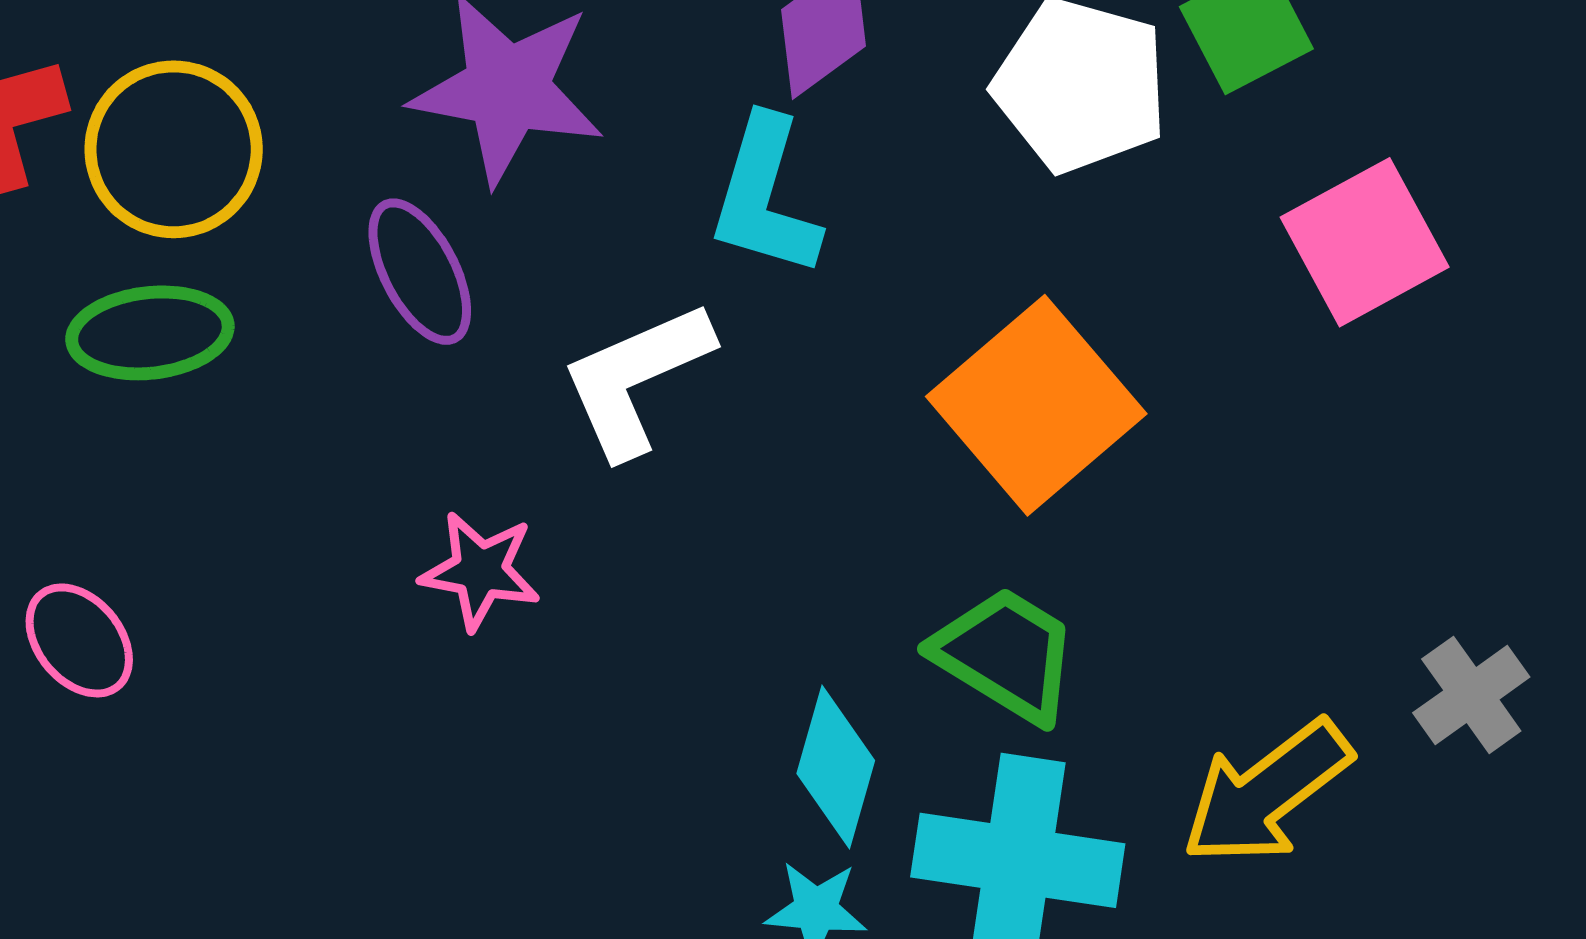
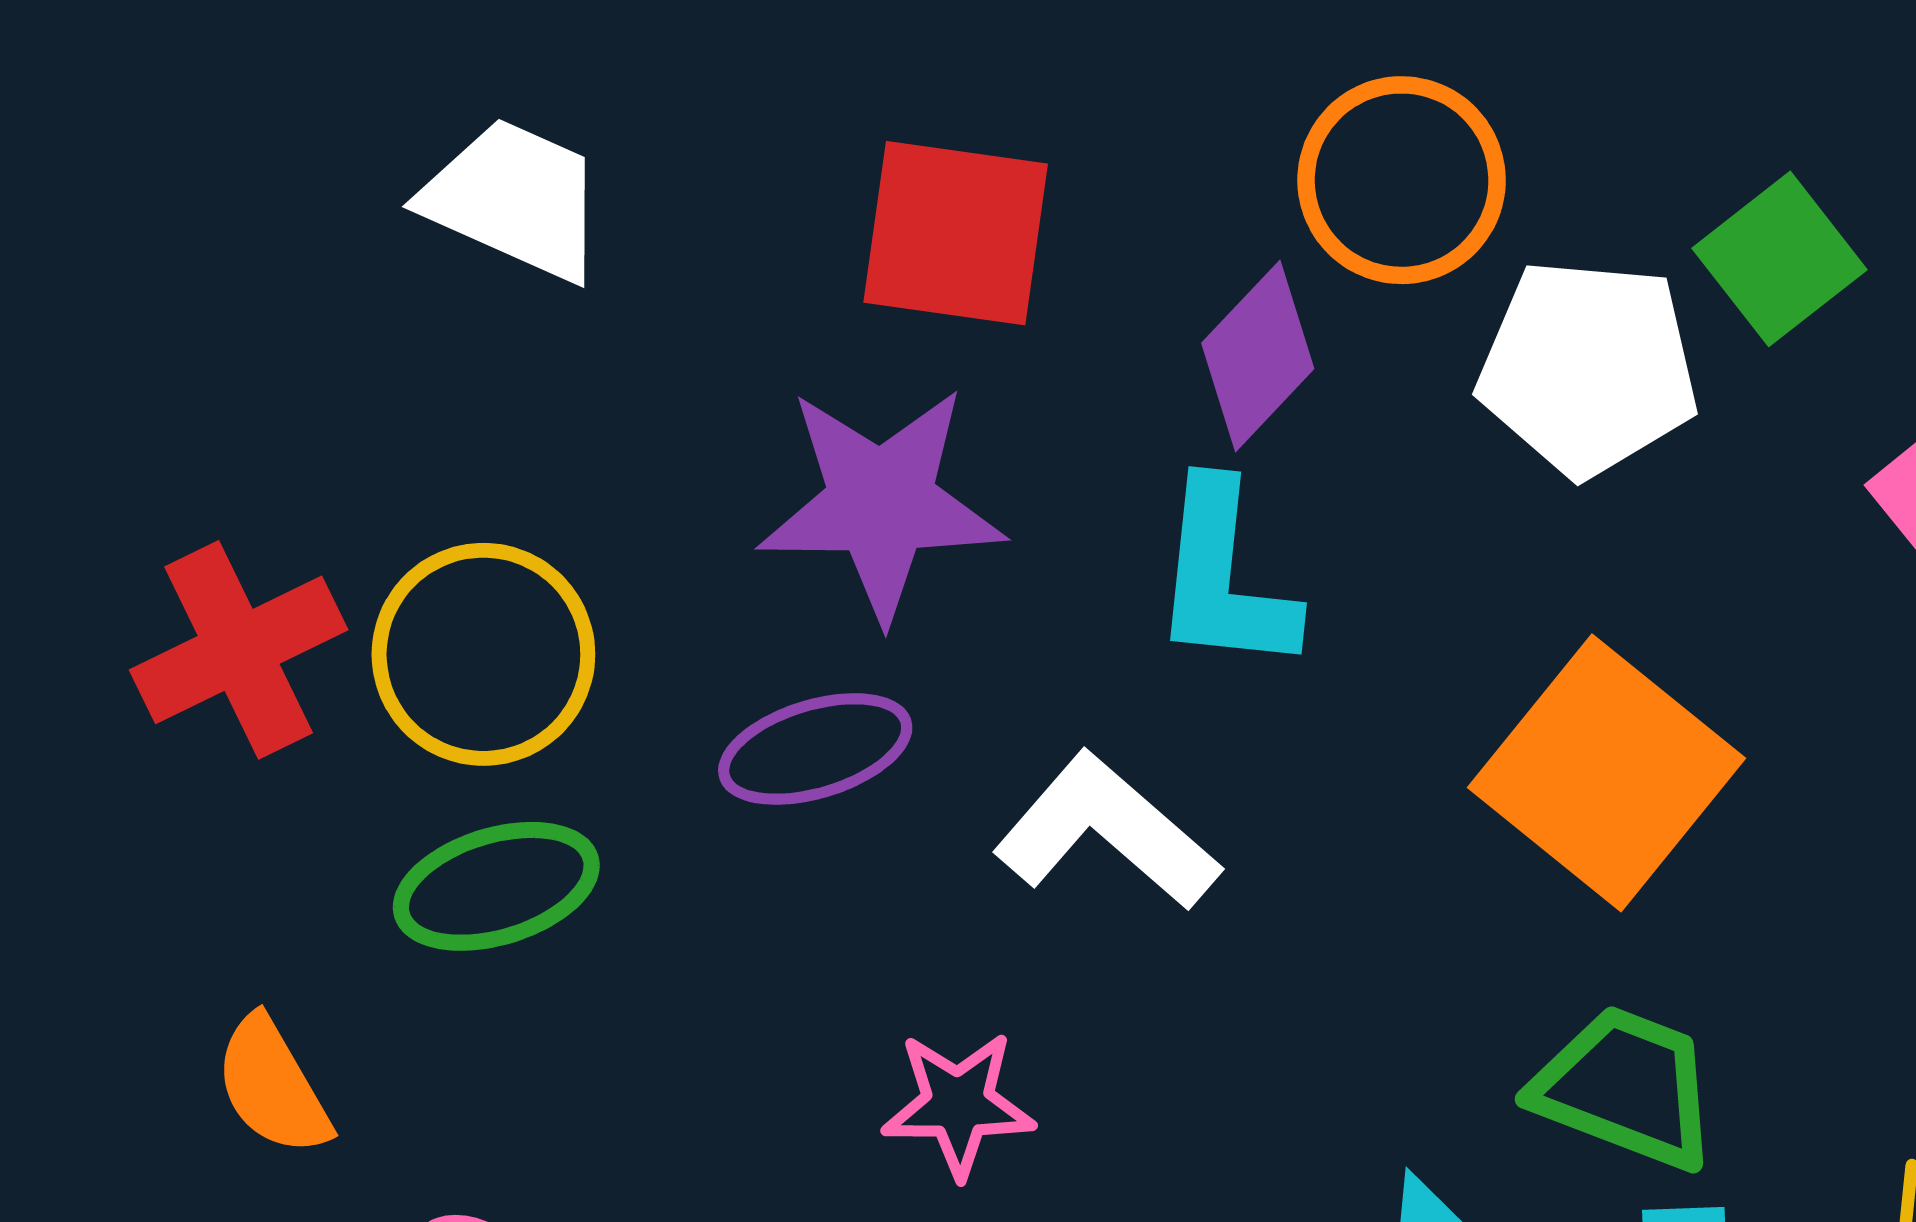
purple ellipse: (420, 272) -> (815, 749), turned -69
white L-shape: (636, 379) -> (1107, 832), turned 75

